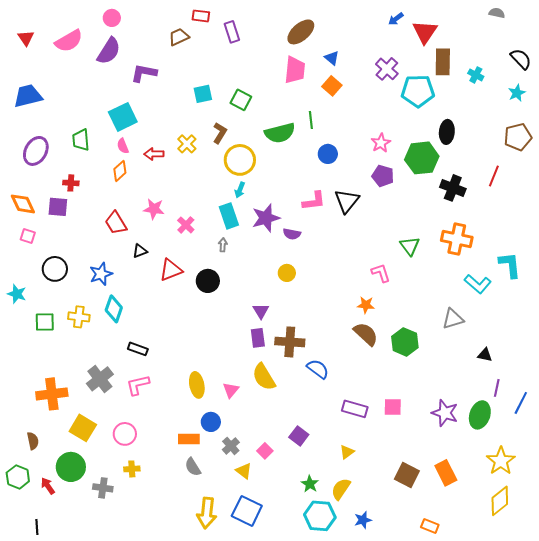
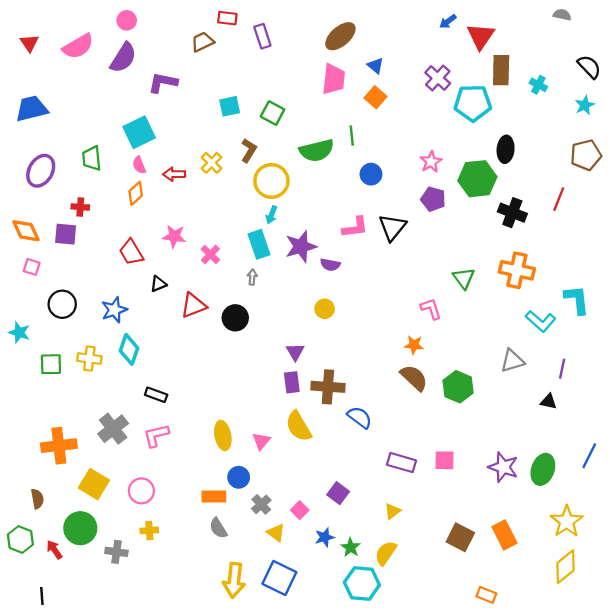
purple line: (497, 388) -> (562, 369), moved
blue star: (363, 520) -> (325, 537), moved

